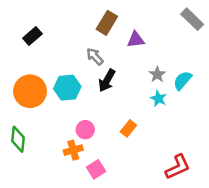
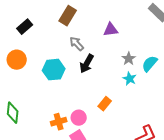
brown rectangle: (107, 23) -> (68, 16), moved
orange circle: (30, 91) -> (17, 60), moved, size x0.7
pink circle: (85, 130) -> (79, 118), moved

